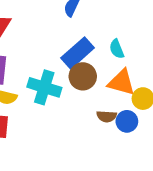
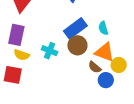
cyan cross: (44, 87) -> (50, 51), size x0.7
brown semicircle: (107, 116) -> (95, 67), moved, turned 32

